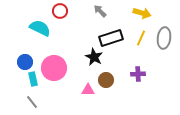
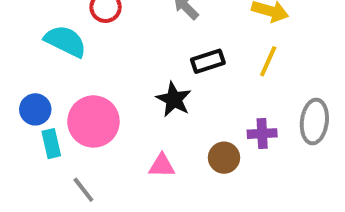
black rectangle: (111, 38) -> (208, 61), size x0.7
gray ellipse: (164, 38) -> (314, 121), moved
brown circle: (106, 80) -> (224, 158), moved
gray line: (32, 102) -> (83, 190), moved

